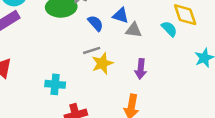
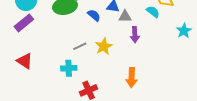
gray line: (92, 50) -> (80, 46), moved
purple arrow: (141, 69) -> (135, 35), moved

